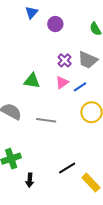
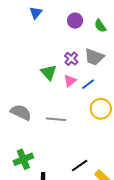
purple circle: (55, 24) -> (75, 21), moved
green triangle: (32, 81) -> (49, 72), moved, turned 42

